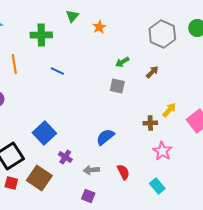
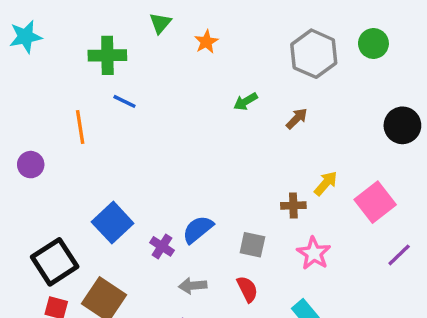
orange line: (14, 64) -> (80, 127), moved
blue line: (57, 71) -> (124, 101), moved
gray square: (117, 86) -> (252, 245), moved
blue semicircle: (105, 137) -> (198, 229), moved
purple cross: (65, 157) -> (162, 246), moved

